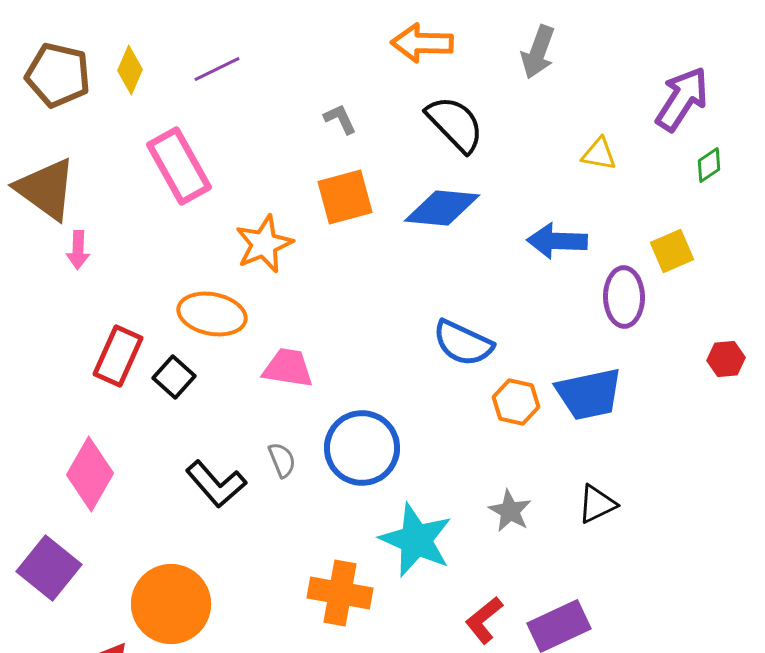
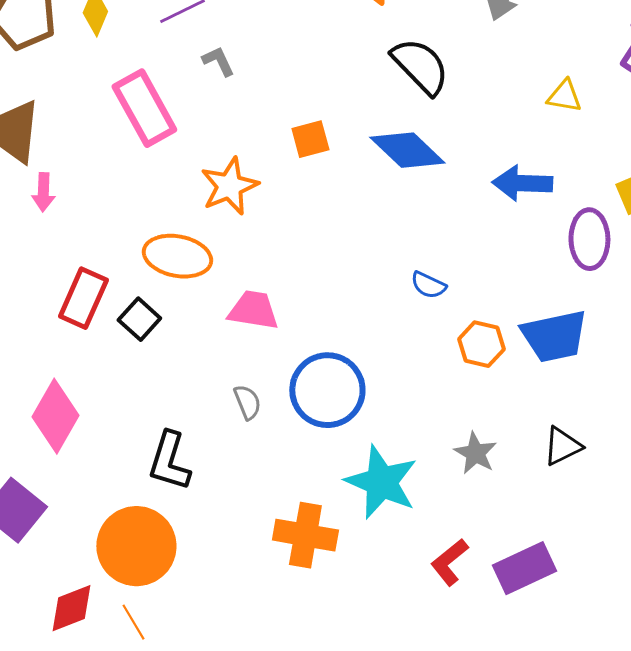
gray L-shape: (340, 119) -> (218, 61), moved
orange square: (345, 197) -> (310, 139), size x0.7
blue diamond: (442, 208) -> (407, 150), turned 38
blue semicircle: (463, 343) -> (428, 285), size x0.6
black L-shape: (216, 484) -> (169, 461), moved, turned 58

